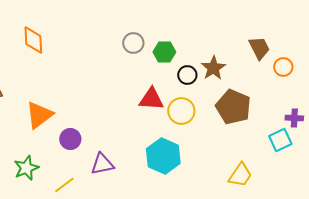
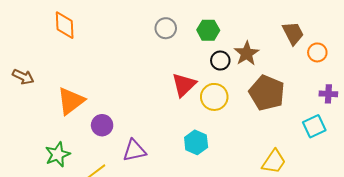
green hexagon: (164, 52) -> (208, 30), moved
red triangle: (151, 99) -> (184, 85), turned -48
purple cross: (294, 118) -> (328, 94), moved
cyan hexagon: (163, 156) -> (196, 142), size x0.7

